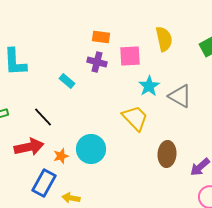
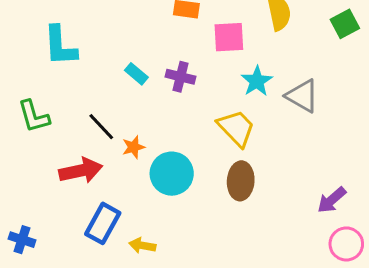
purple cross: (97, 62) -> (180, 77), moved
brown ellipse: (167, 154) -> (241, 181), moved
orange star: (61, 156) -> (134, 147), moved

